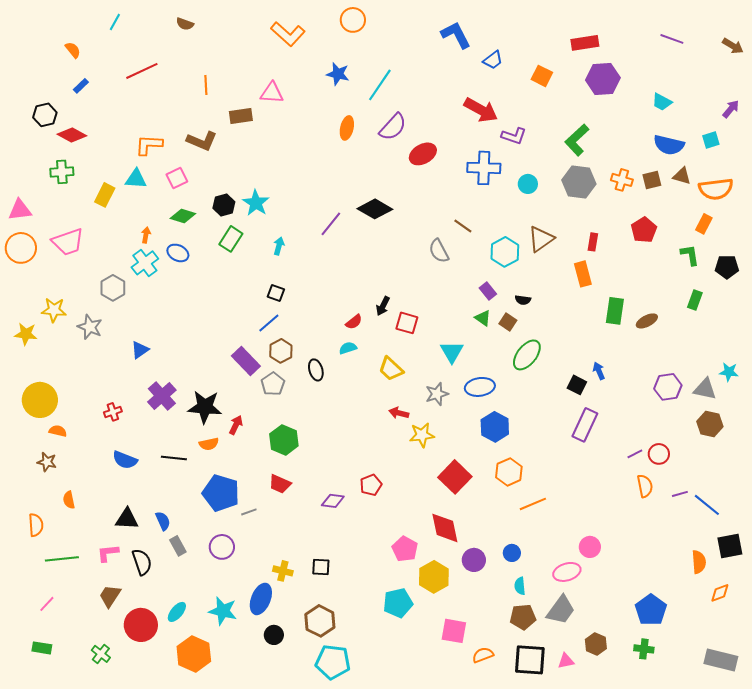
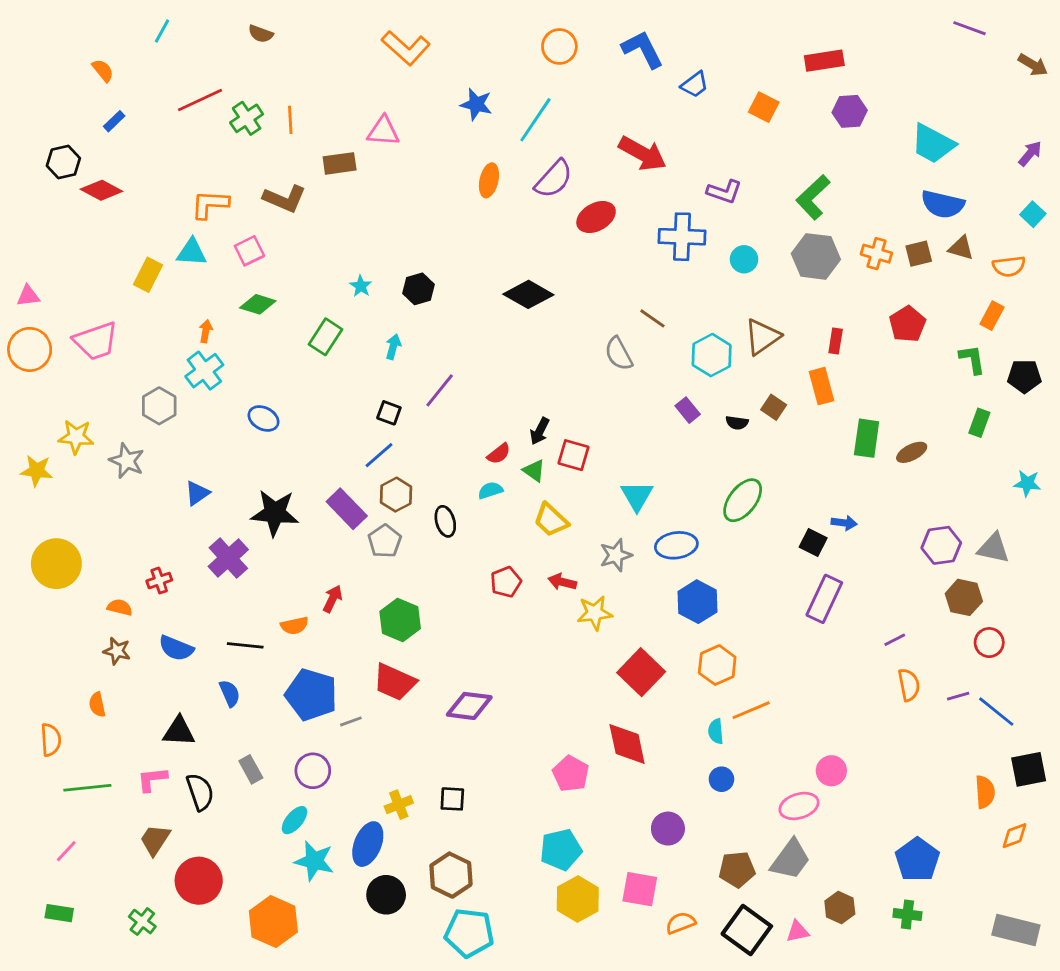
orange circle: (353, 20) -> (559, 46), moved
purple line: (672, 39) -> (969, 28), moved
purple hexagon: (603, 79) -> (850, 111), size x0.7
cyan trapezoid: (662, 102) -> (933, 144), size x1.6
red arrow: (481, 110) -> (643, 154), moved
cyan square: (711, 140) -> (1033, 214), moved, turned -30
green cross: (62, 172) -> (247, 118), moved, turned -30
orange semicircle: (716, 189) -> (1009, 266), size x0.7
cyan star: (256, 203) -> (361, 286), size x0.6
black hexagon: (224, 205) -> (418, 289), moved
pink triangle: (20, 210) -> (28, 296), size x0.7
purple line: (331, 224) -> (440, 390), moved
blue ellipse: (178, 253) -> (263, 418), moved
green triangle: (483, 318) -> (534, 471), moved
brown square: (508, 322) -> (774, 407), moved
blue arrow: (599, 371) -> (844, 523), turned 120
cyan star: (729, 372) -> (1027, 483), moved
black star: (205, 407) -> (275, 513), moved
brown hexagon: (710, 424) -> (964, 597), moved
orange semicircle: (58, 431) -> (120, 607), moved
red circle: (659, 454) -> (989, 643), moved
brown star: (47, 462) -> (117, 651), moved
red trapezoid: (280, 484) -> (395, 682), size x1.4
red pentagon: (371, 485) -> (506, 582), moved
purple diamond: (333, 501) -> (469, 706), size x1.4
blue semicircle: (163, 521) -> (230, 693), moved
purple circle: (474, 560) -> (668, 829), moved
yellow cross: (283, 571) -> (399, 805), turned -36
yellow hexagon: (434, 577) -> (578, 899), moved
cyan semicircle: (520, 586) -> (716, 731), moved
cyan ellipse: (177, 612) -> (294, 820), moved
black circle: (274, 635) -> (386, 895), size x1.4
black square: (530, 660) -> (747, 930), turned 32

